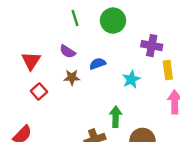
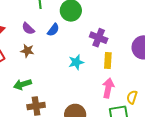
blue semicircle: (98, 64) -> (53, 30), moved, turned 136
green arrow: (116, 117) -> (23, 84), moved, turned -120

